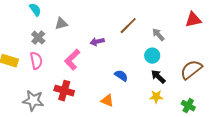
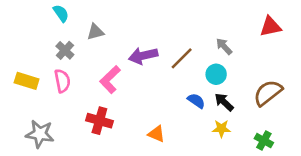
brown line: (128, 26) -> (182, 58), moved
purple arrow: (97, 42) -> (143, 56), size x1.5
blue semicircle: (121, 76) -> (196, 101), moved
gray star: (33, 101) -> (40, 134), moved

